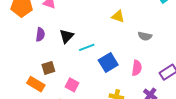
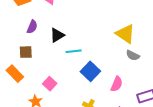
yellow triangle: (118, 16) -> (125, 34), moved, size x1.5
blue square: (108, 63) -> (90, 71), turned -30
brown square: (48, 68) -> (26, 52), moved

